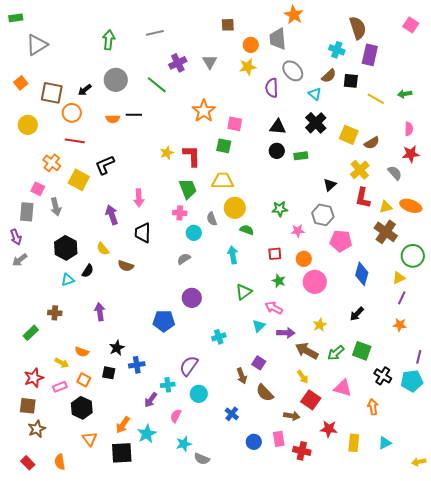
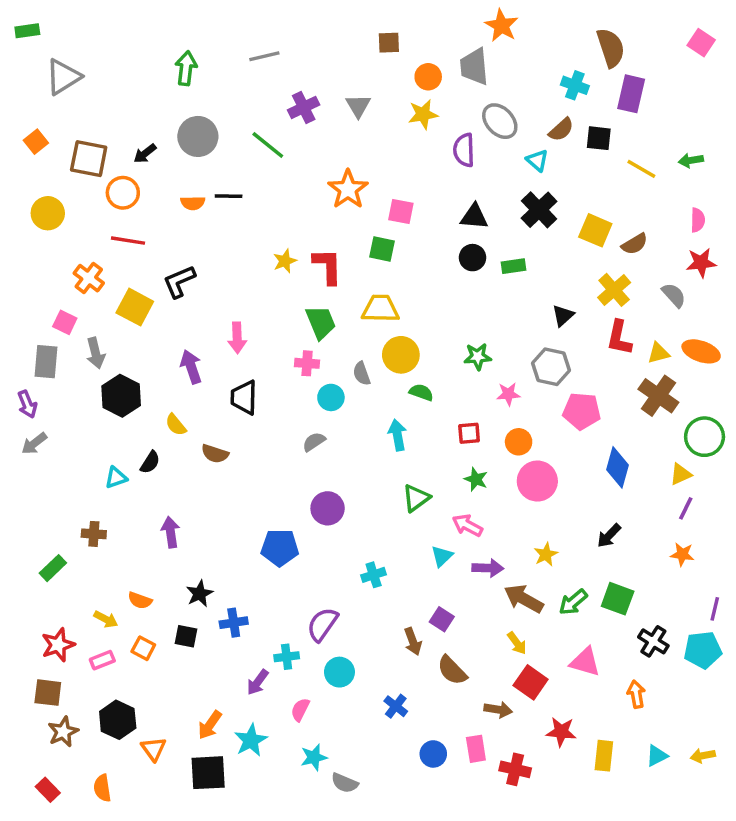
black hexagon: (66, 248) -> (121, 396), moved
black hexagon: (82, 408) -> (118, 720), moved
yellow arrow: (419, 462) -> (703, 756), moved

